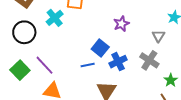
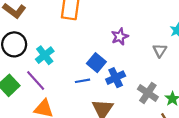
cyan cross: (55, 18) -> (45, 55), moved
gray cross: (149, 60) -> (148, 93), moved

